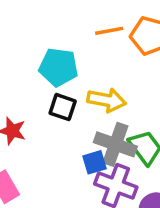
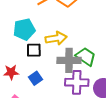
blue square: (95, 162) -> (35, 78), moved

